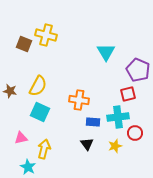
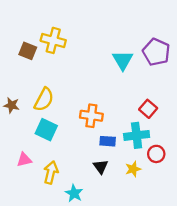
purple pentagon: (138, 70) -> (156, 52), moved
red square: (128, 94) -> (148, 109), turned -35
cyan star: (28, 167) -> (74, 193), moved

